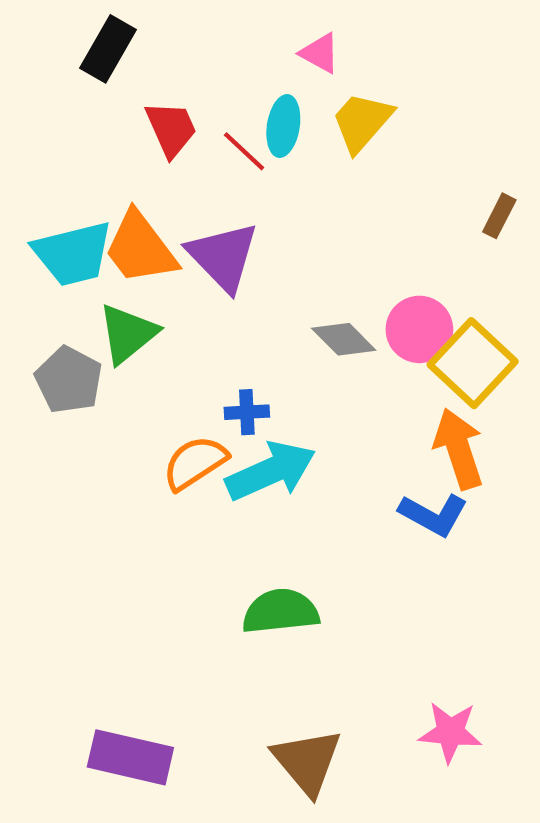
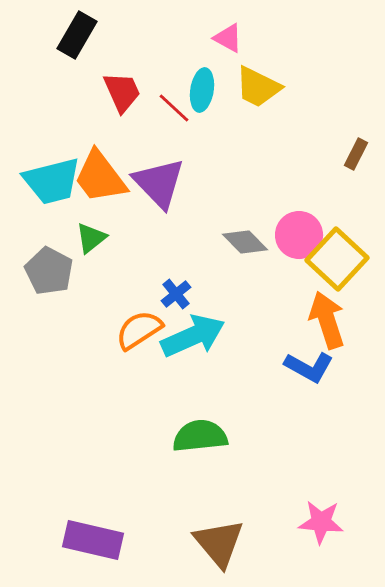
yellow trapezoid: (362, 122) -> (258, 87), turned -105
green triangle: (128, 334) -> (91, 238), size x0.7
blue cross: (247, 412) -> (176, 294), turned -36

